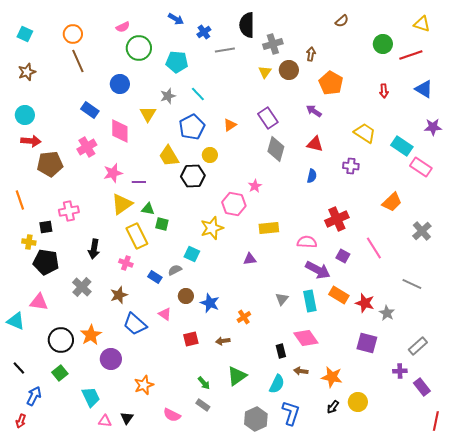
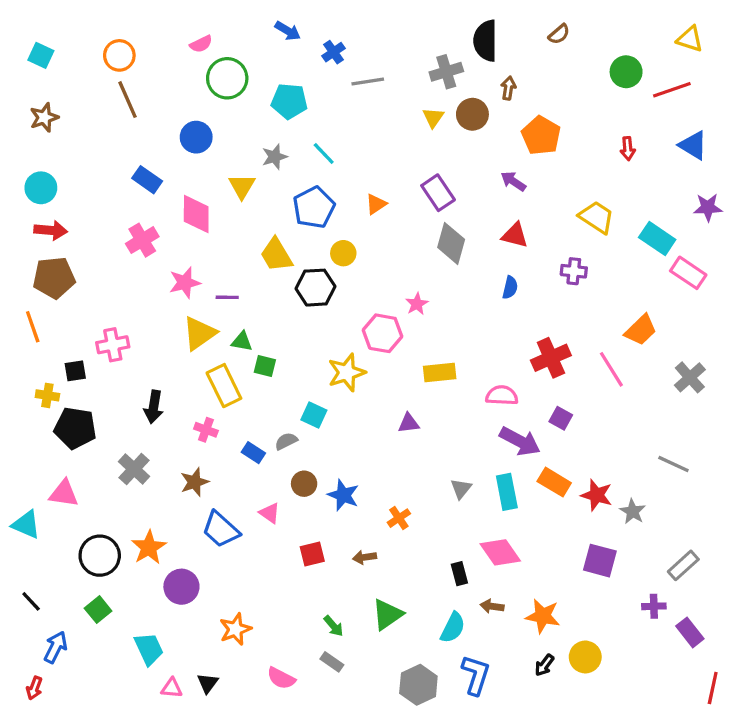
black semicircle: (247, 25) -> (486, 41), moved
brown pentagon: (50, 164) -> (54, 278), moved
pink line: (374, 248) -> (611, 369), moved

